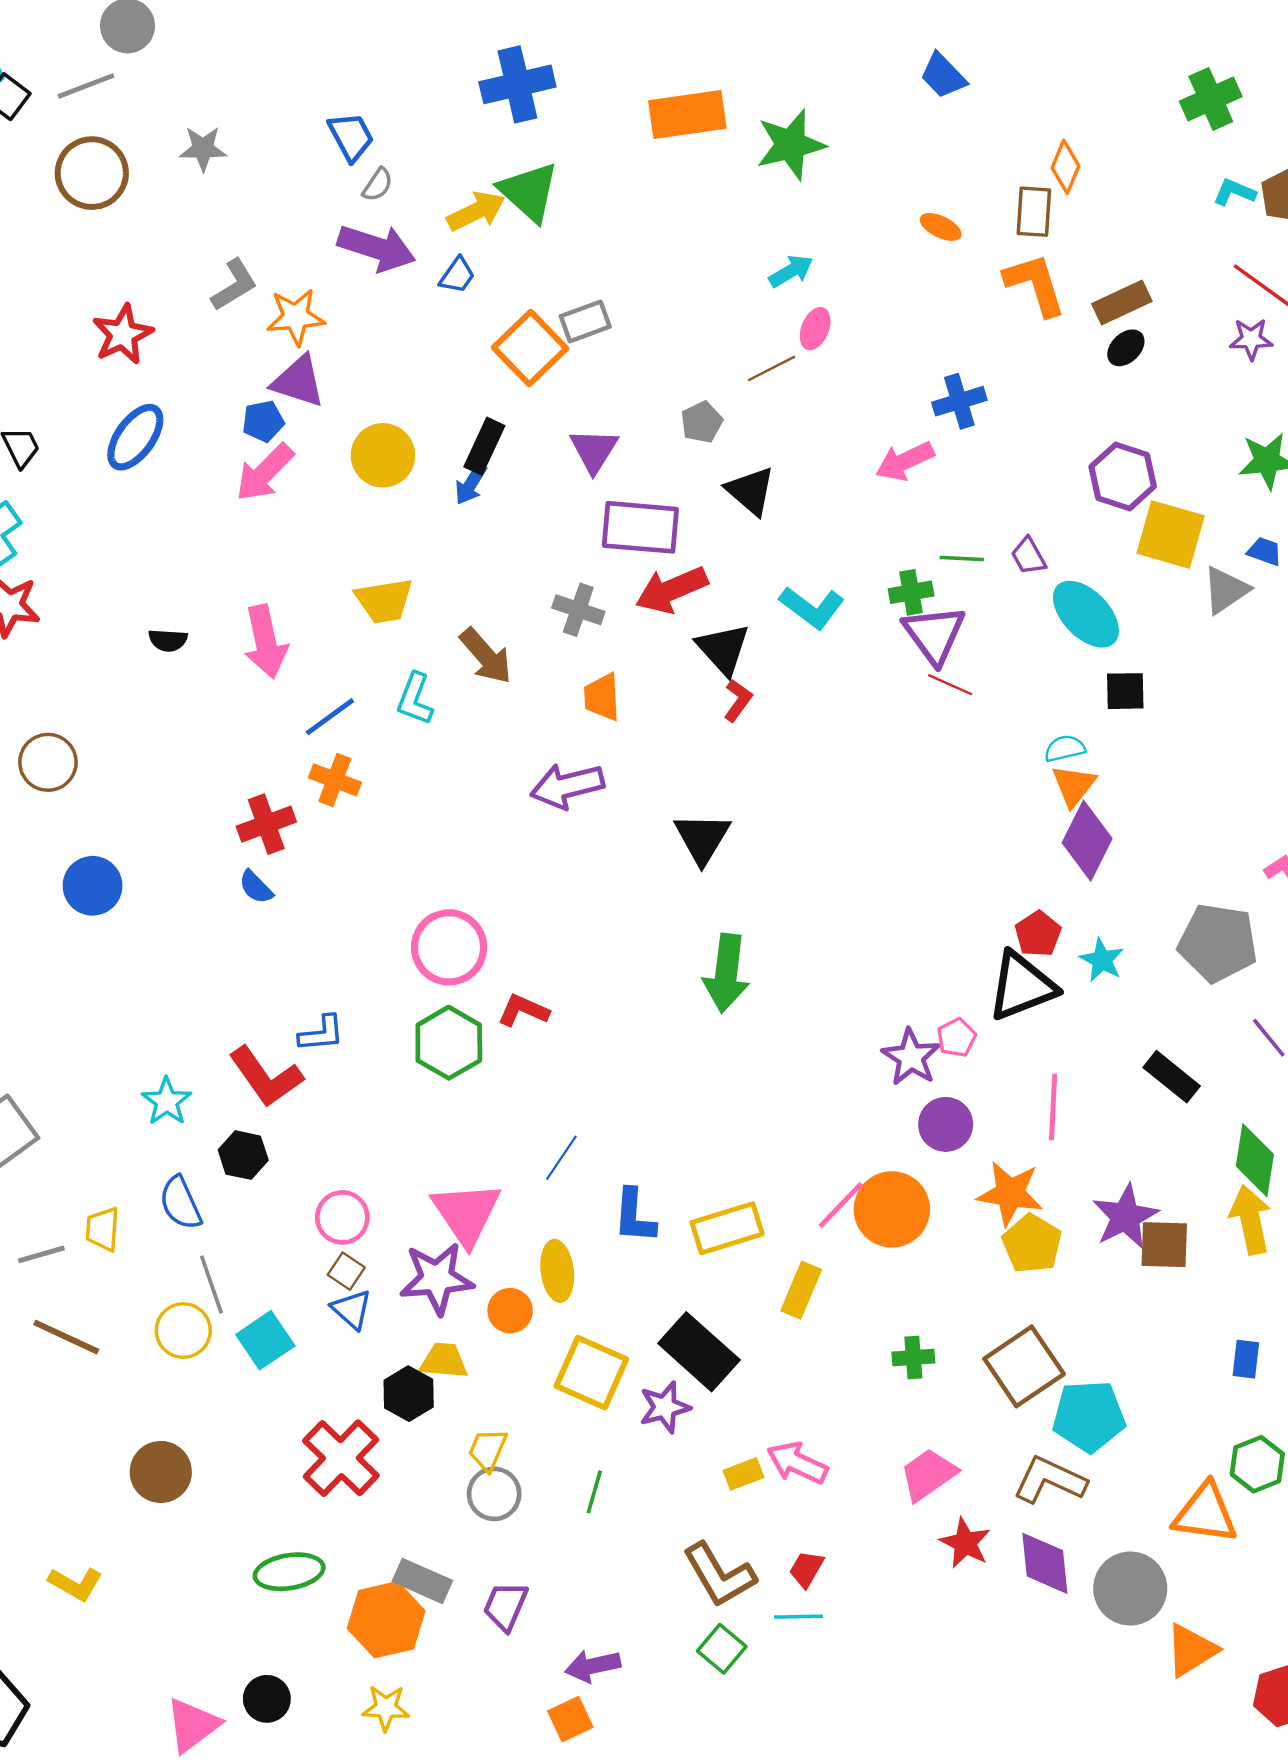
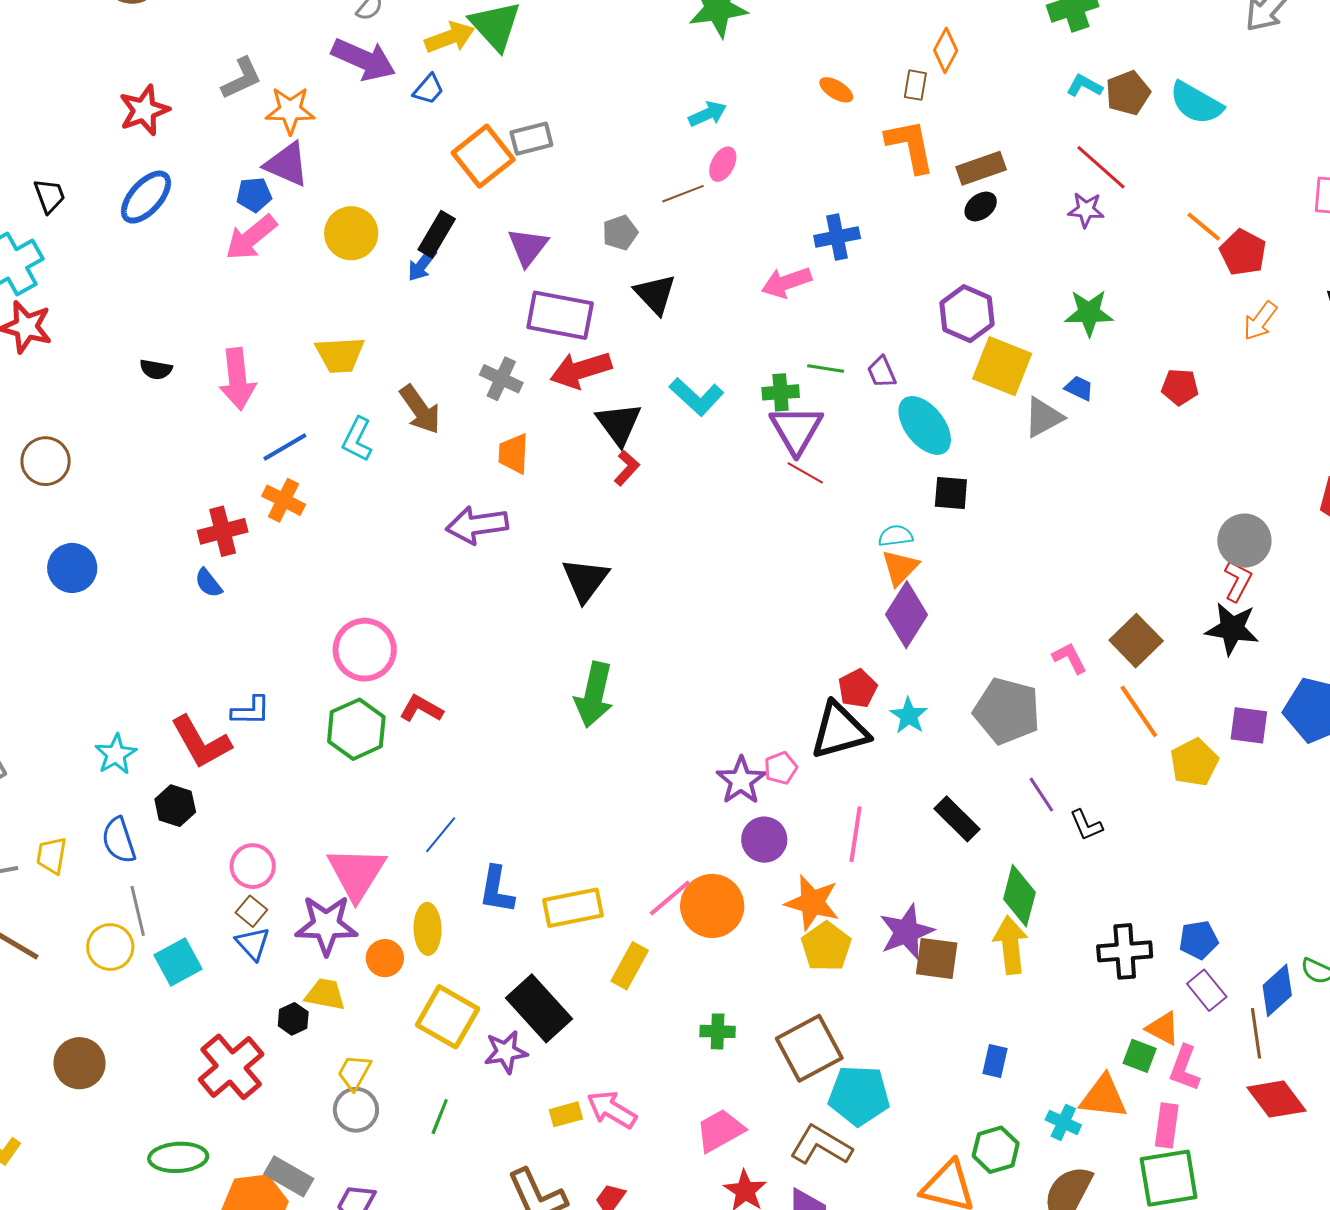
brown rectangle: (1034, 212) -> (915, 85), size x0.7
black hexagon: (409, 1394) -> (293, 1019), size x0.7

